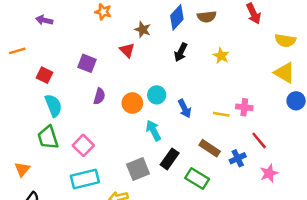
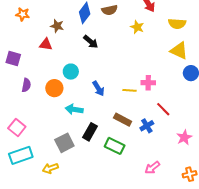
red triangle: (127, 50) -> (46, 44), turned -32
black arrow: (181, 52) -> (91, 42), turned -70
yellow star: (221, 56) -> (137, 27), moved
cyan circle: (157, 95) -> (71, 72), moved
cyan arrow: (153, 131) -> (74, 109), turned -48
pink star: (269, 173) -> (184, 137), moved

